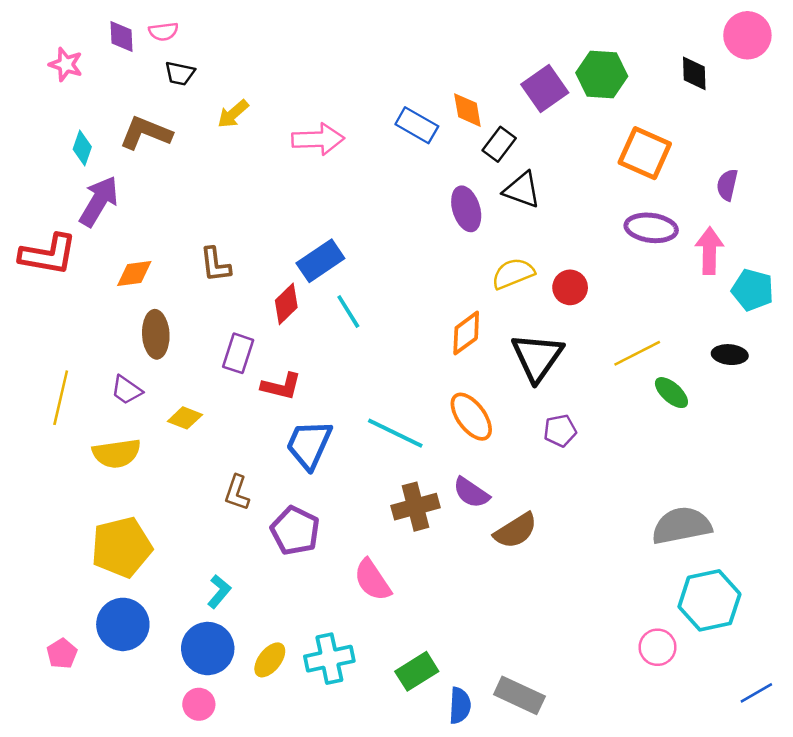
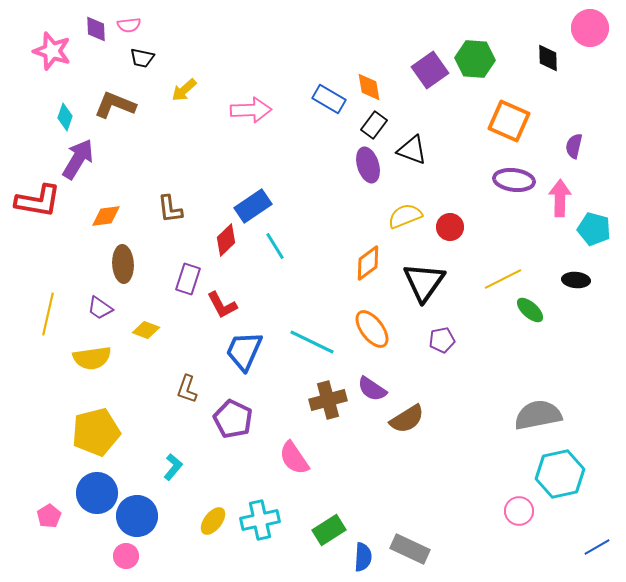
pink star: (66, 64) -> (52, 51), size x1.4
black rectangle: (499, 144) -> (374, 125), moved
red L-shape: (281, 386) -> (222, 305), turned 48
blue circle: (208, 649) -> (137, 516), moved
pink circle: (199, 704) -> (126, 556), moved

